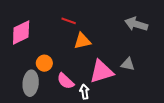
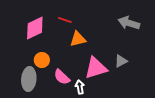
pink diamond: (21, 32) -> (35, 28), moved
gray triangle: (128, 64) -> (121, 61), turned -40

